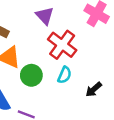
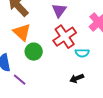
cyan semicircle: (64, 75) -> (82, 53), moved, turned 48

